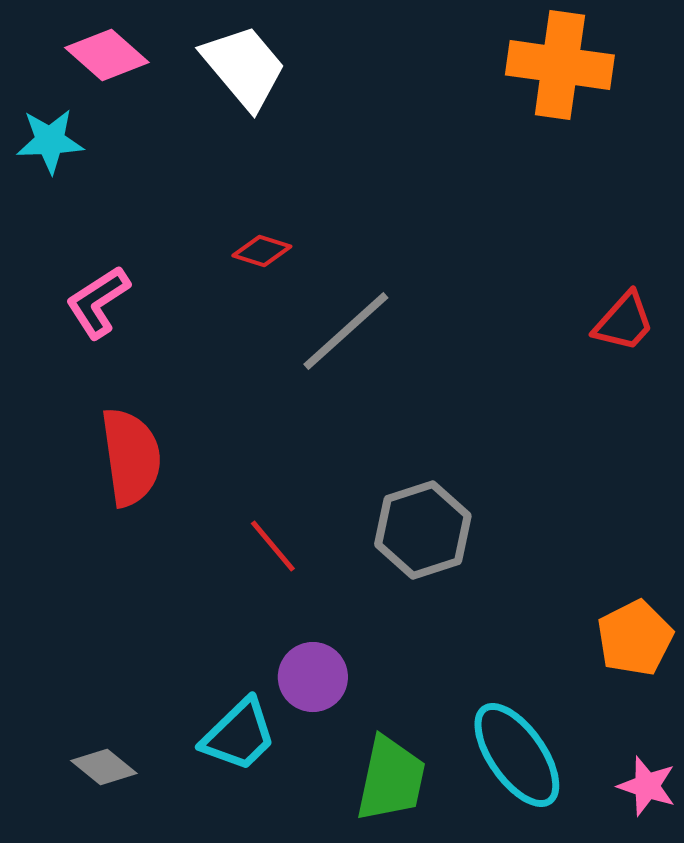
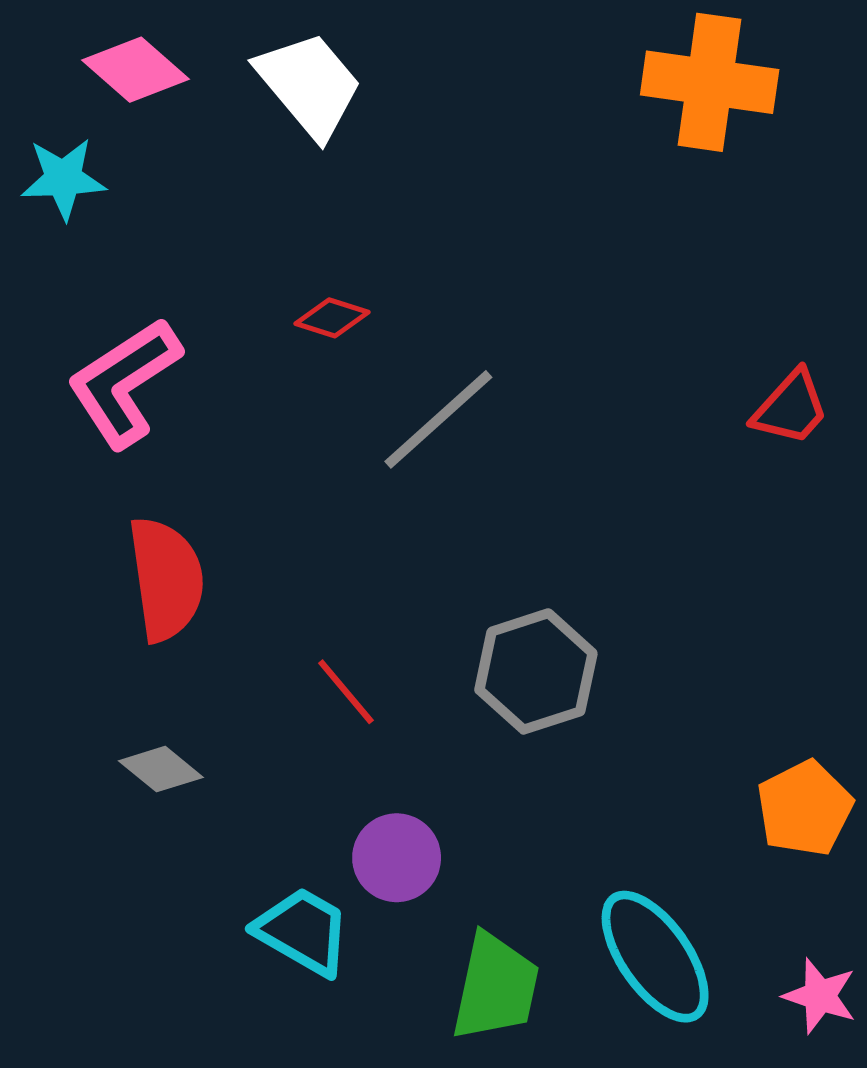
pink L-shape: (98, 302) -> (124, 383), size x1.4
cyan trapezoid: (239, 735) -> (303, 931), turned -106
gray diamond: (104, 767) -> (161, 769), moved

